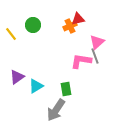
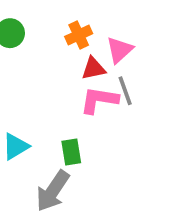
red triangle: (78, 19) -> (94, 68), moved
pink triangle: (97, 42) -> (120, 50), moved

